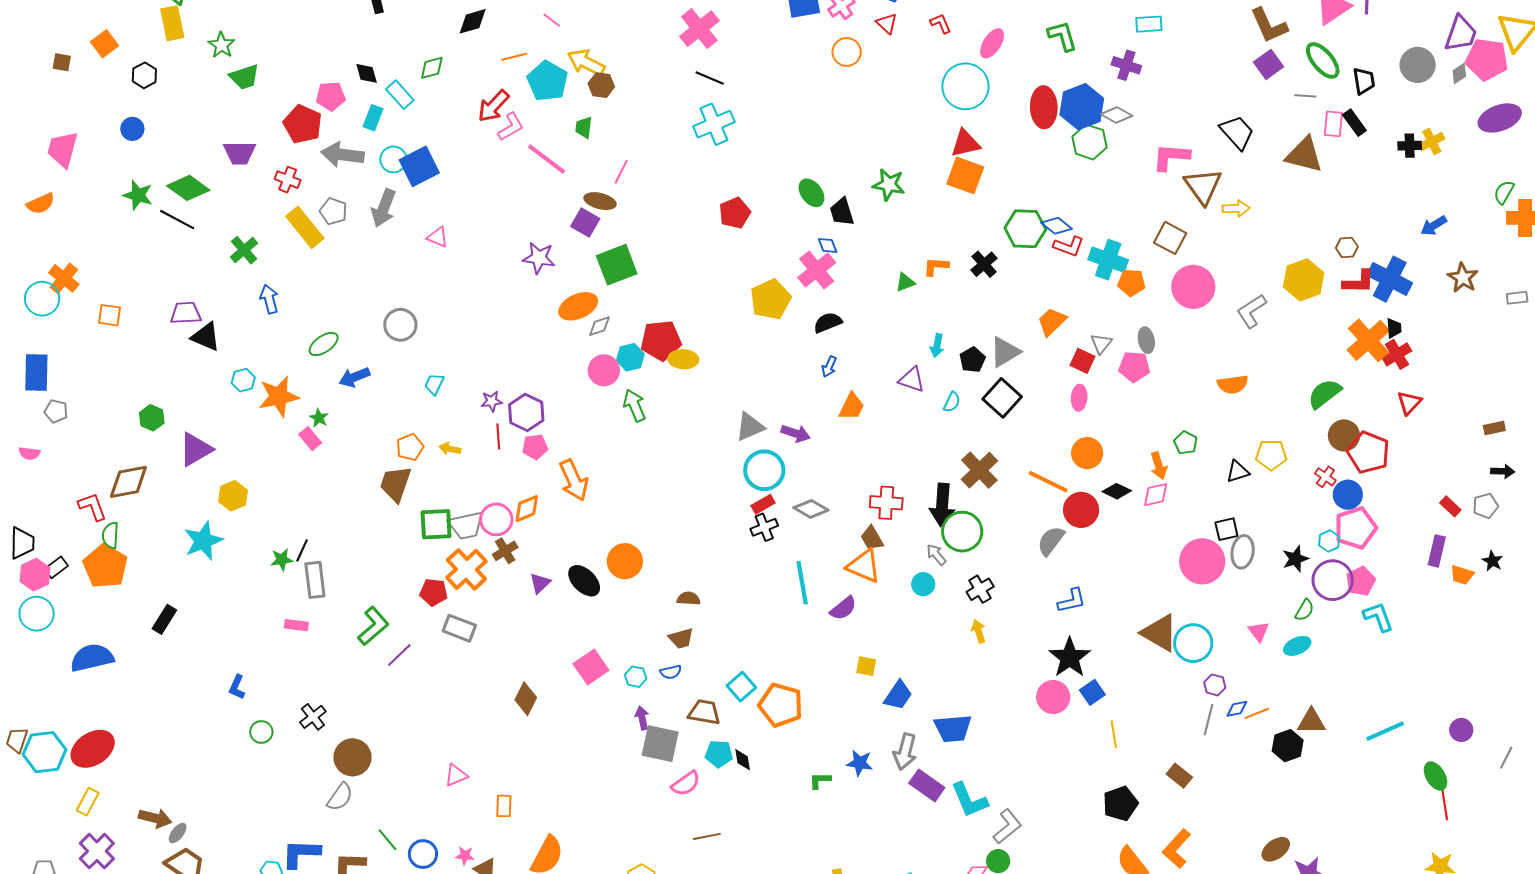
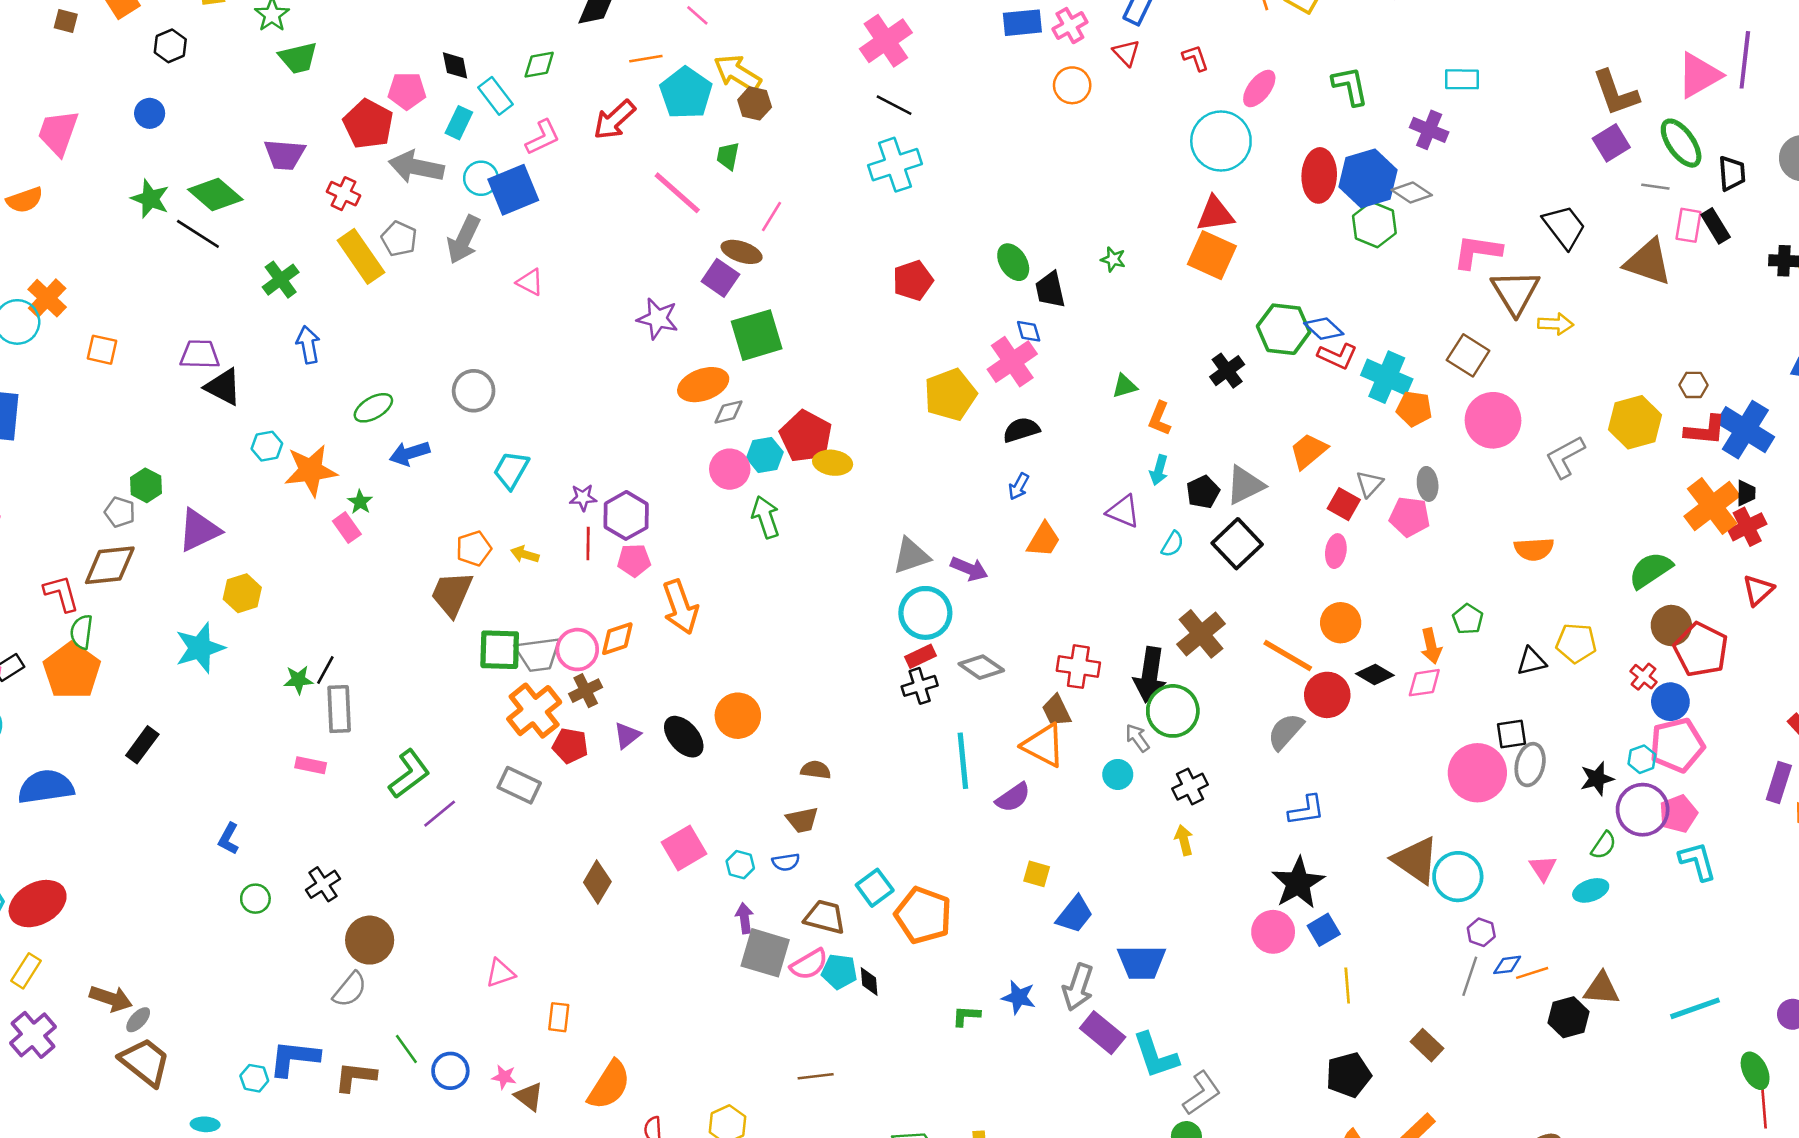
pink L-shape: (511, 127) -> (543, 137), moved
green star: (889, 185) -> (1113, 259), size x0.6
orange L-shape: (936, 266) -> (1160, 418), moved, turned -76
red pentagon: (661, 340) -> (806, 436), turned 30
cyan trapezoid: (434, 384) -> (511, 470), size x1.4
gray pentagon: (56, 411) -> (120, 512), moved
red pentagon: (434, 592) -> (570, 746), moved
pink semicircle: (686, 784) -> (809, 964), moved

